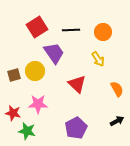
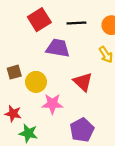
purple trapezoid: (54, 53) -> (58, 48), turned -45
yellow circle: (35, 71) -> (36, 82), moved
pink star: (38, 104) -> (52, 104), moved

